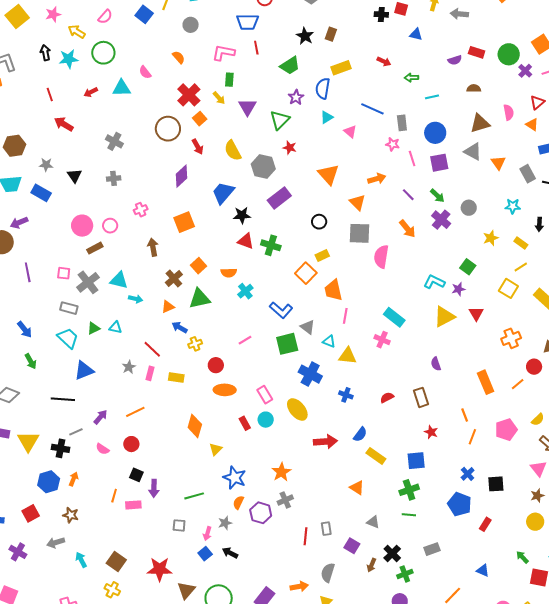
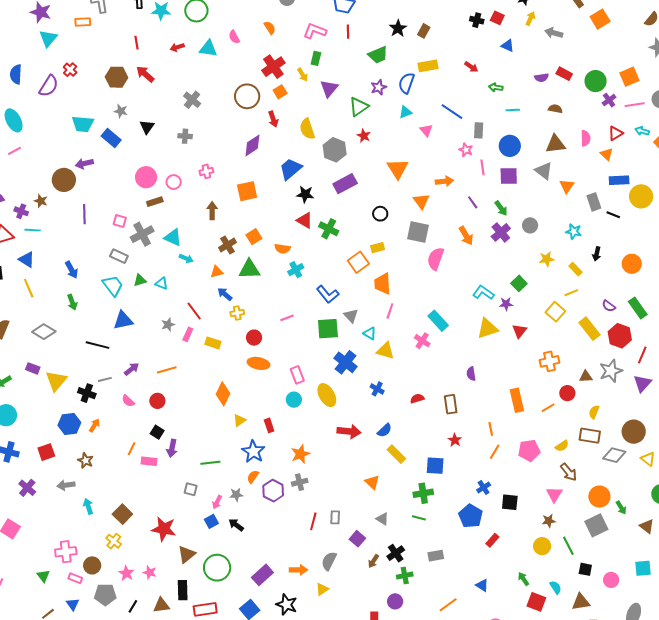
brown hexagon: (14, 146) -> (117, 77), moved
red rectangle: (245, 423) -> (269, 425), moved

